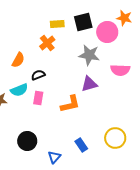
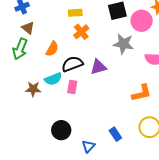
yellow rectangle: (57, 24) -> (75, 13), moved
black semicircle: (38, 75) -> (72, 64), size x1.5
purple triangle: (89, 84) -> (98, 67), moved
orange L-shape: (70, 104) -> (142, 93), moved

